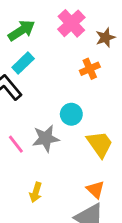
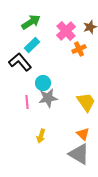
pink cross: (71, 23) -> (66, 31), moved
cyan circle: (71, 114) -> (43, 83), moved
pink line: (16, 144) -> (27, 102), turned 32

